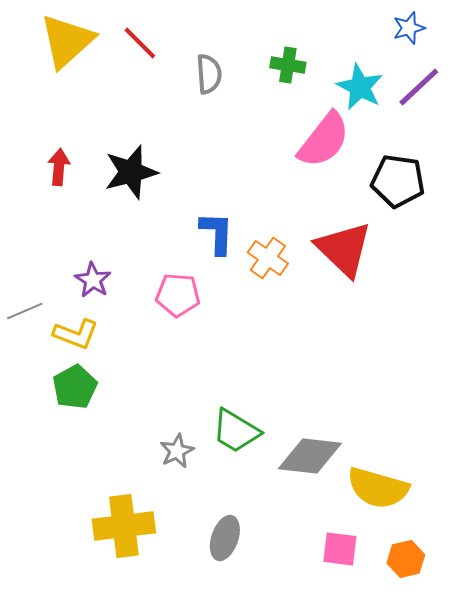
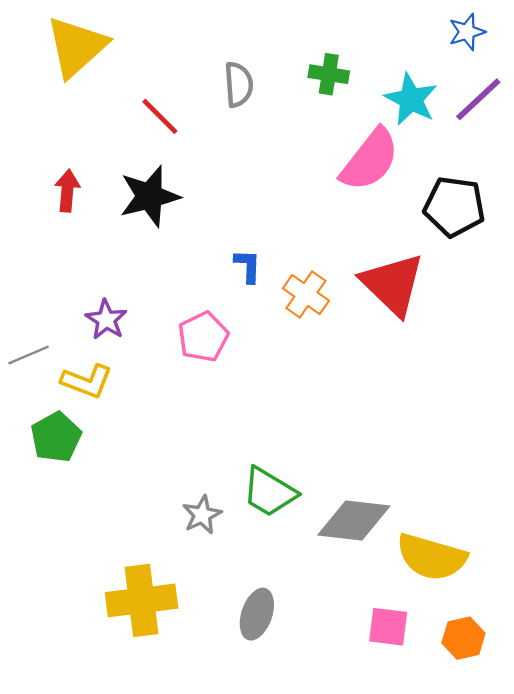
red line: (140, 43) -> (160, 116), moved
blue L-shape: (217, 233) -> (248, 266), size x0.7
pink pentagon: (178, 295) -> (203, 337), turned -30
green pentagon: (75, 387) -> (56, 437), moved

